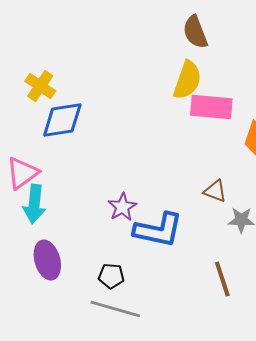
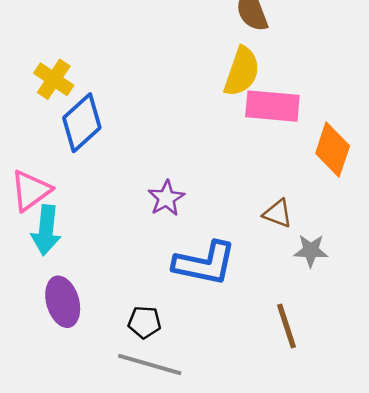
blue diamond: (62, 120) -> (82, 123), turned -33
purple star: (122, 207) -> (166, 198), moved

